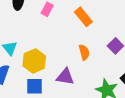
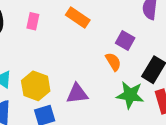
orange semicircle: (84, 52) -> (113, 62), moved

